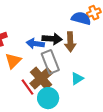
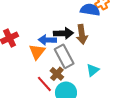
orange triangle: (13, 61) -> (37, 52), moved
brown cross: (41, 78) -> (57, 74), size x0.6

